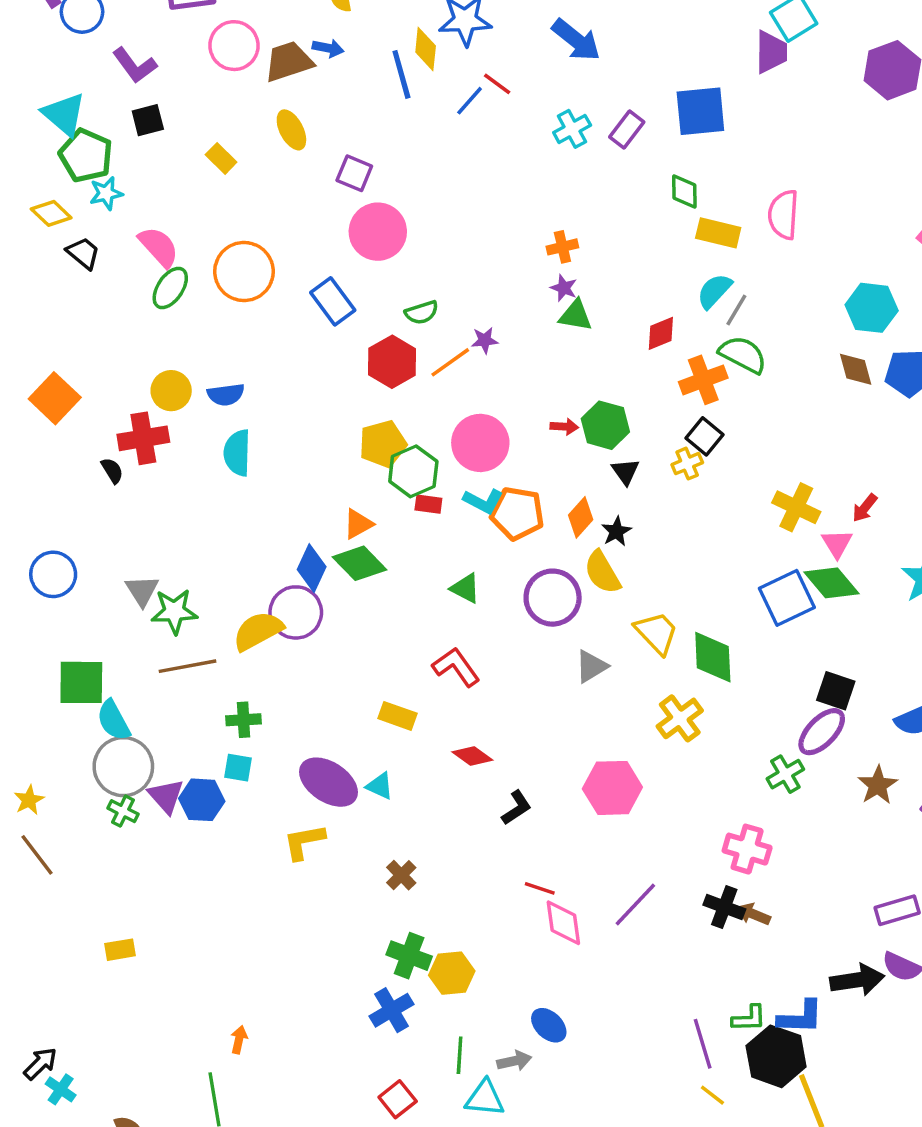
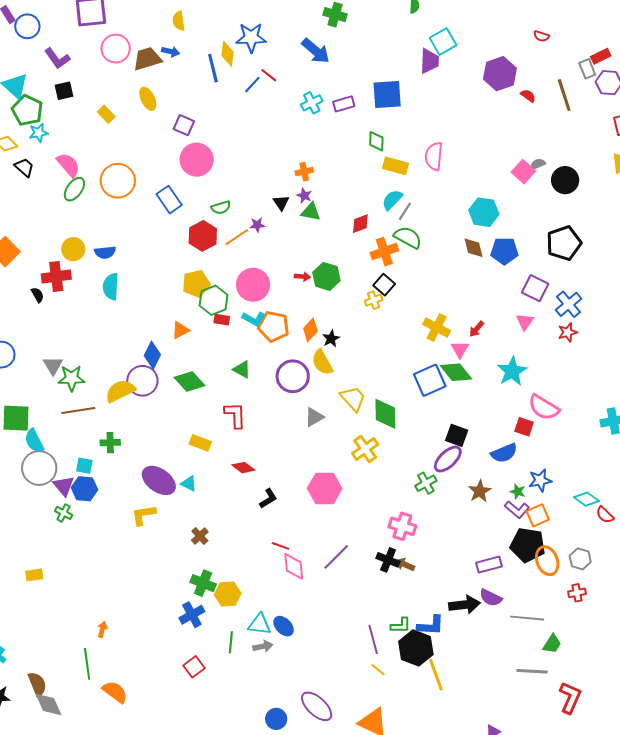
purple rectangle: (627, 129) -> (344, 104), turned 35
black triangle: (625, 472) -> (281, 203), moved
green diamond: (359, 563) -> (189, 381), moved
red L-shape: (456, 667) -> (235, 415), turned 32
cyan square: (238, 768) -> (84, 466), moved
green cross: (123, 811) -> (64, 513), moved
cyan triangle: (485, 1098) -> (260, 624), moved

